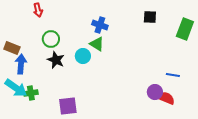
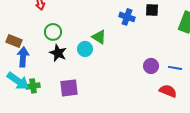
blue cross: (100, 25) -> (127, 17), moved
purple circle: (155, 92) -> (151, 66), moved
purple square: (68, 106) -> (69, 88), moved

